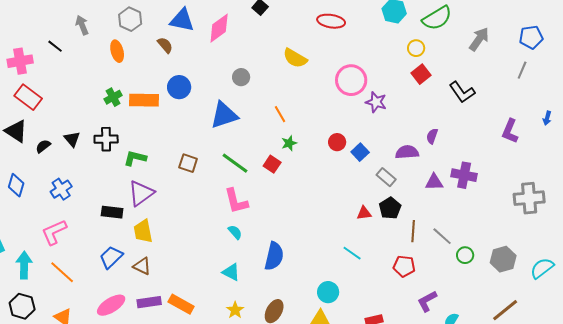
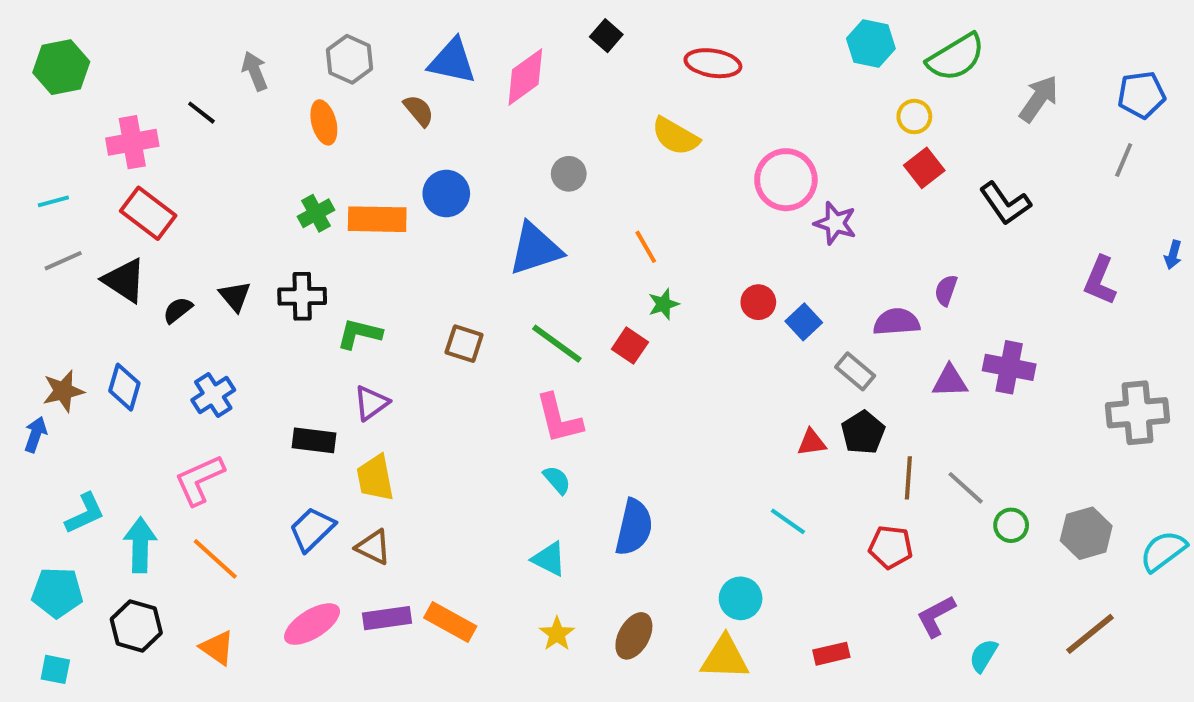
red ellipse: (331, 21) -> (713, 63), moved
purple triangle: (141, 193) -> (371, 403), size x0.7

